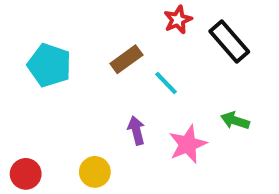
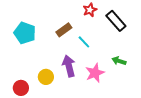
purple arrow: (136, 130) -> (69, 66), size x1.5
yellow circle: (95, 172) -> (46, 77), moved
red circle: (26, 174) -> (21, 88), moved

